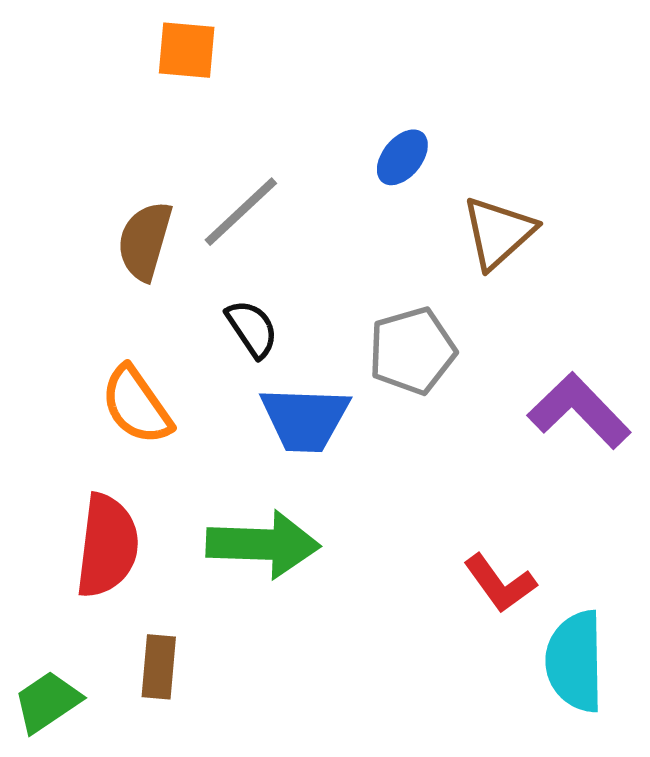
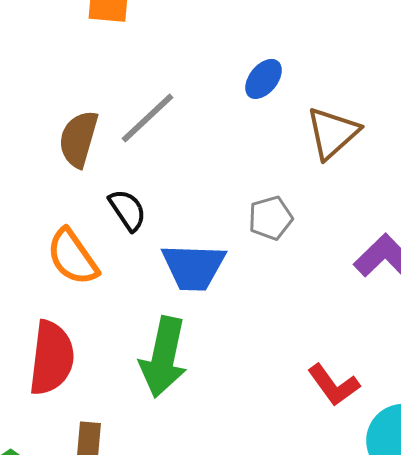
black semicircle: (252, 329) -> (128, 210), moved
gray pentagon: (412, 351) -> (271, 218), size x0.7
green arrow: (263, 544) -> (164, 357), turned 100

